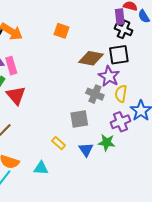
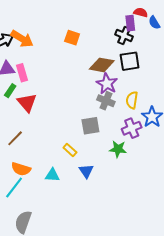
black cross: (124, 29) -> (124, 35), moved
purple star: (109, 76) -> (107, 84), moved
blue triangle: (86, 150) -> (86, 171), moved

